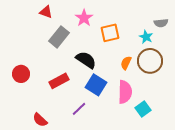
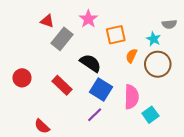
red triangle: (46, 12) -> (47, 21), moved
orange semicircle: (126, 63) -> (131, 56), moved
red rectangle: (59, 81) -> (62, 85), turned 72
purple line: (79, 109) -> (95, 115), moved

